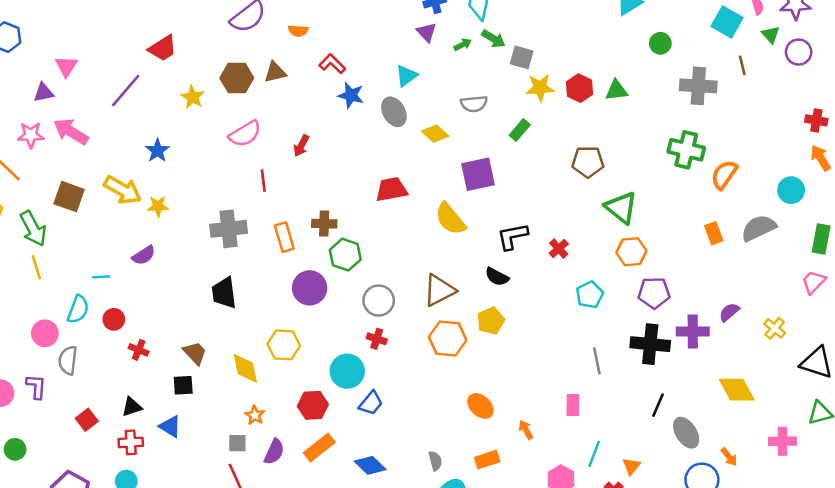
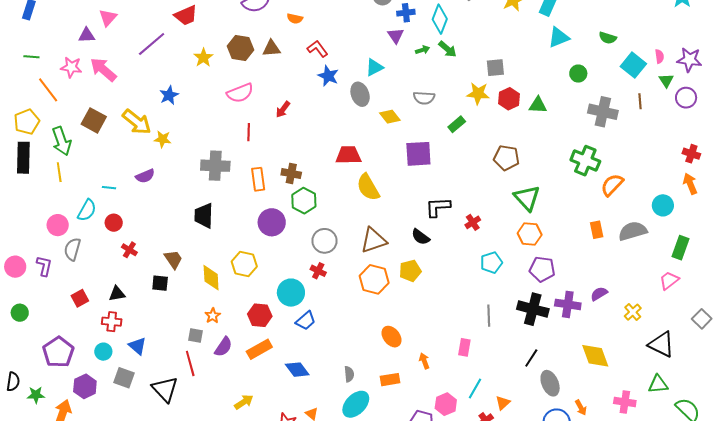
gray square: (522, 57) -> (495, 68), moved, turned -30
yellow semicircle: (450, 219) -> (368, 187), moved
blue triangle: (170, 426) -> (137, 346), moved

